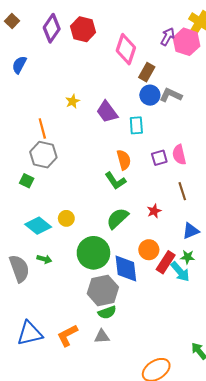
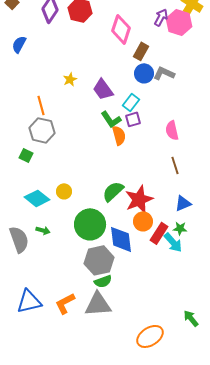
cyan rectangle: (136, 125) -> (131, 102), turned 42
purple square: (159, 158) -> (133, 119), moved
green L-shape: (115, 181) -> (111, 119), moved
red star: (154, 211) -> (139, 199), moved, size x2.0
gray triangle: (102, 336) -> (98, 304), size x1.8

